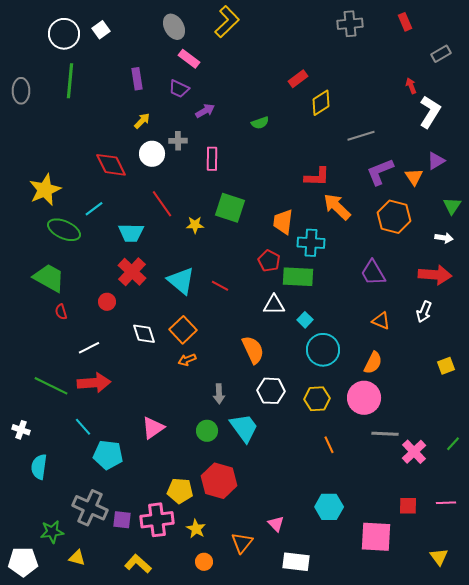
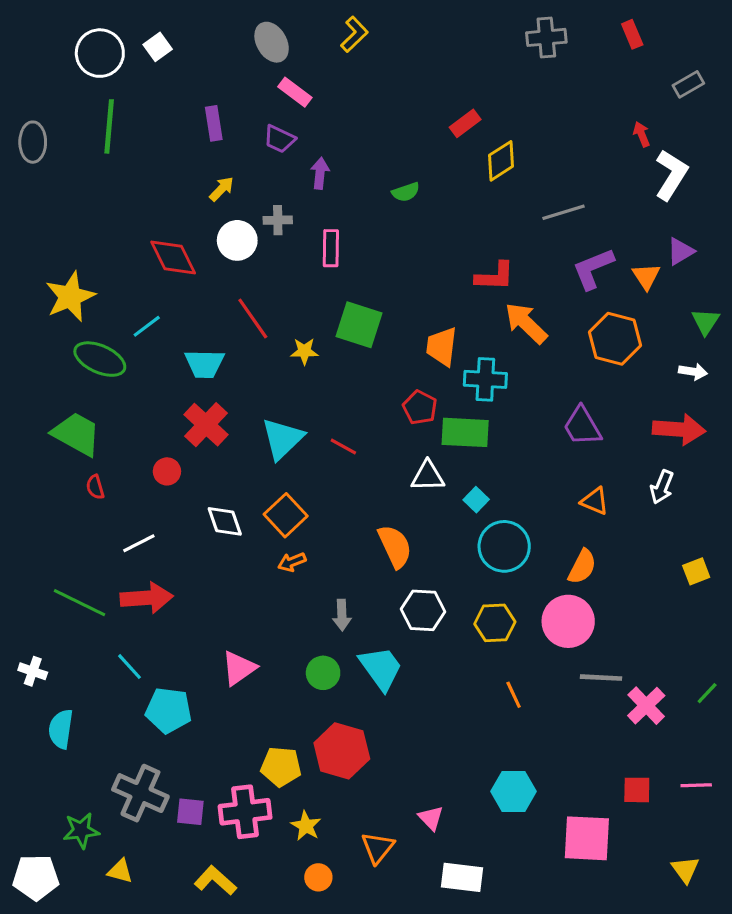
yellow L-shape: (227, 22) -> (354, 34), size x0.7
purple arrow: (205, 111) -> (320, 173), turned -54
cyan triangle: (181, 281) -> (282, 439), turned 36

